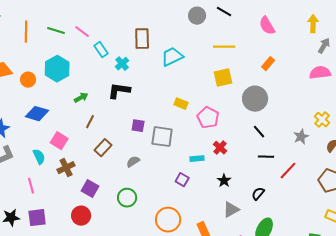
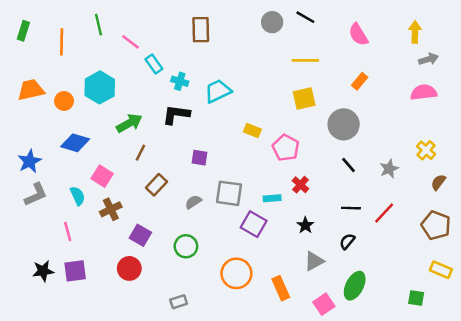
green line: (56, 31) -> (99, 25), moved, turned 60
brown rectangle: (142, 39) -> (201, 30), moved
gray arrow: (324, 46) -> (429, 59), turned 42
cyan trapezoid: (172, 57) -> (218, 91), moved
cyan cross: (122, 64) -> (180, 81), turned -32
green arrow: (81, 98) -> (129, 123), size x1.5
gray square: (162, 137) -> (229, 193), moved
gray star: (301, 137) -> (389, 169), moved
black line: (266, 157) -> (351, 208), moved
purple square: (182, 180) -> (254, 224), size x1.5

